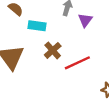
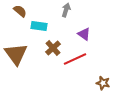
purple triangle: (85, 20) -> (84, 34), moved, turned -32

